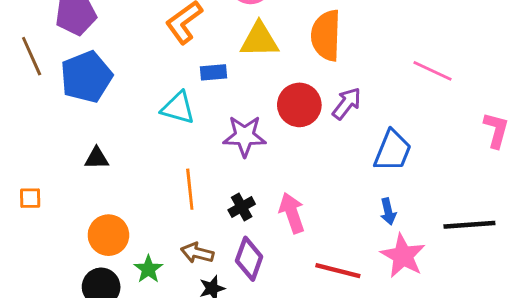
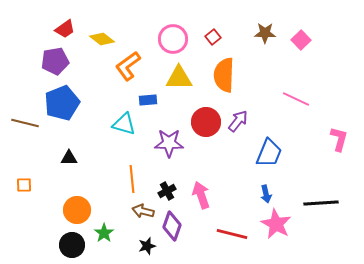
brown line: (32, 56) -> (25, 123), moved, turned -52
brown arrow: (197, 253) -> (143, 211), moved

